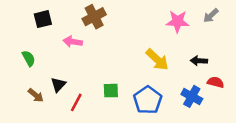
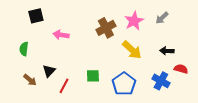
gray arrow: (211, 15) -> (162, 18), moved
brown cross: (94, 17) -> (106, 28), moved
pink star: (177, 21) -> (134, 21), moved, turned -30
green semicircle: (29, 58) -> (24, 49), turned -144

